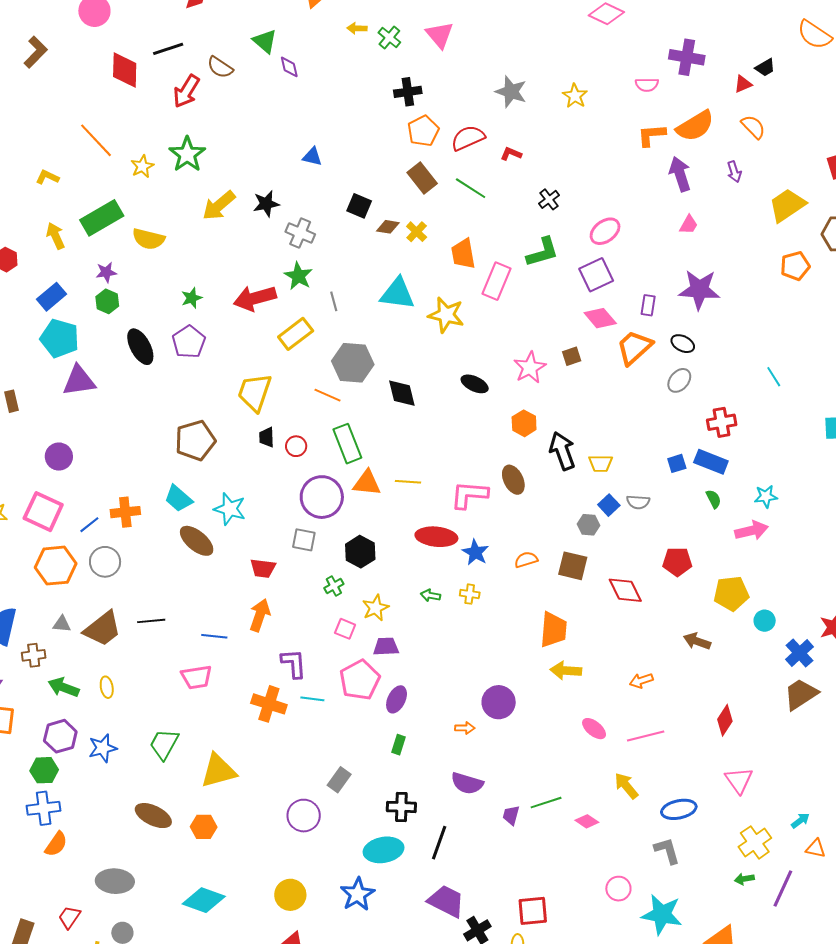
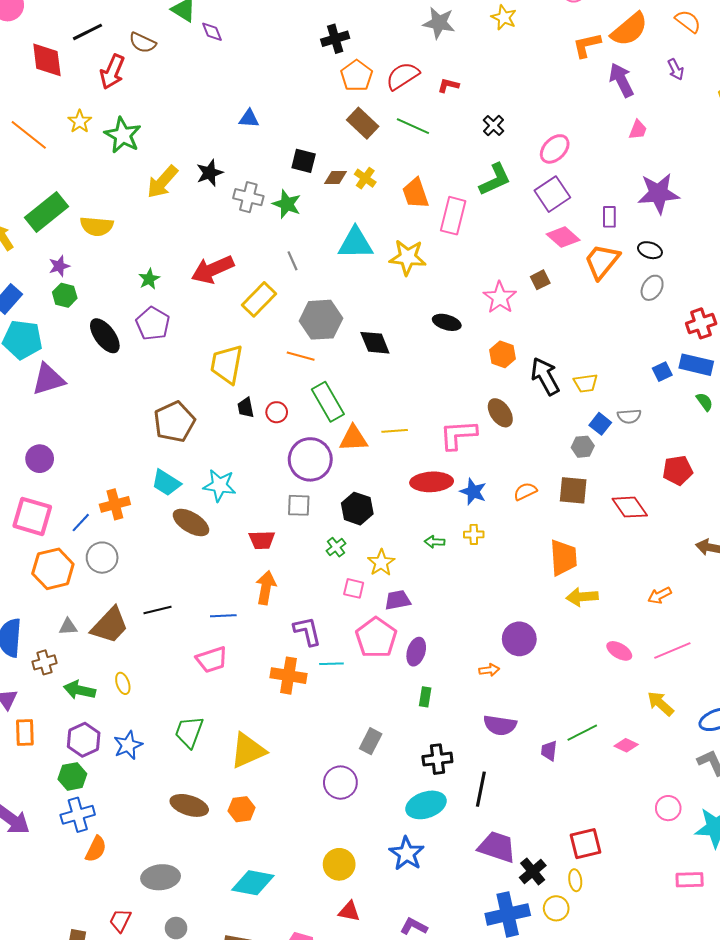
yellow star: (142, 166) -> (80, 121), moved
green star: (298, 276) -> (287, 204), moved

